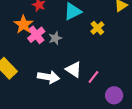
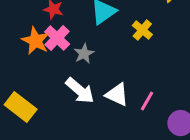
pink cross: (36, 35) -> (57, 38), moved
white arrow: (48, 77) -> (80, 91), moved, turned 40

